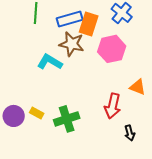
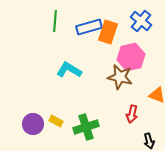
brown star: (72, 44) -> (120, 77), moved
red arrow: (113, 106) -> (132, 114), size x0.7

